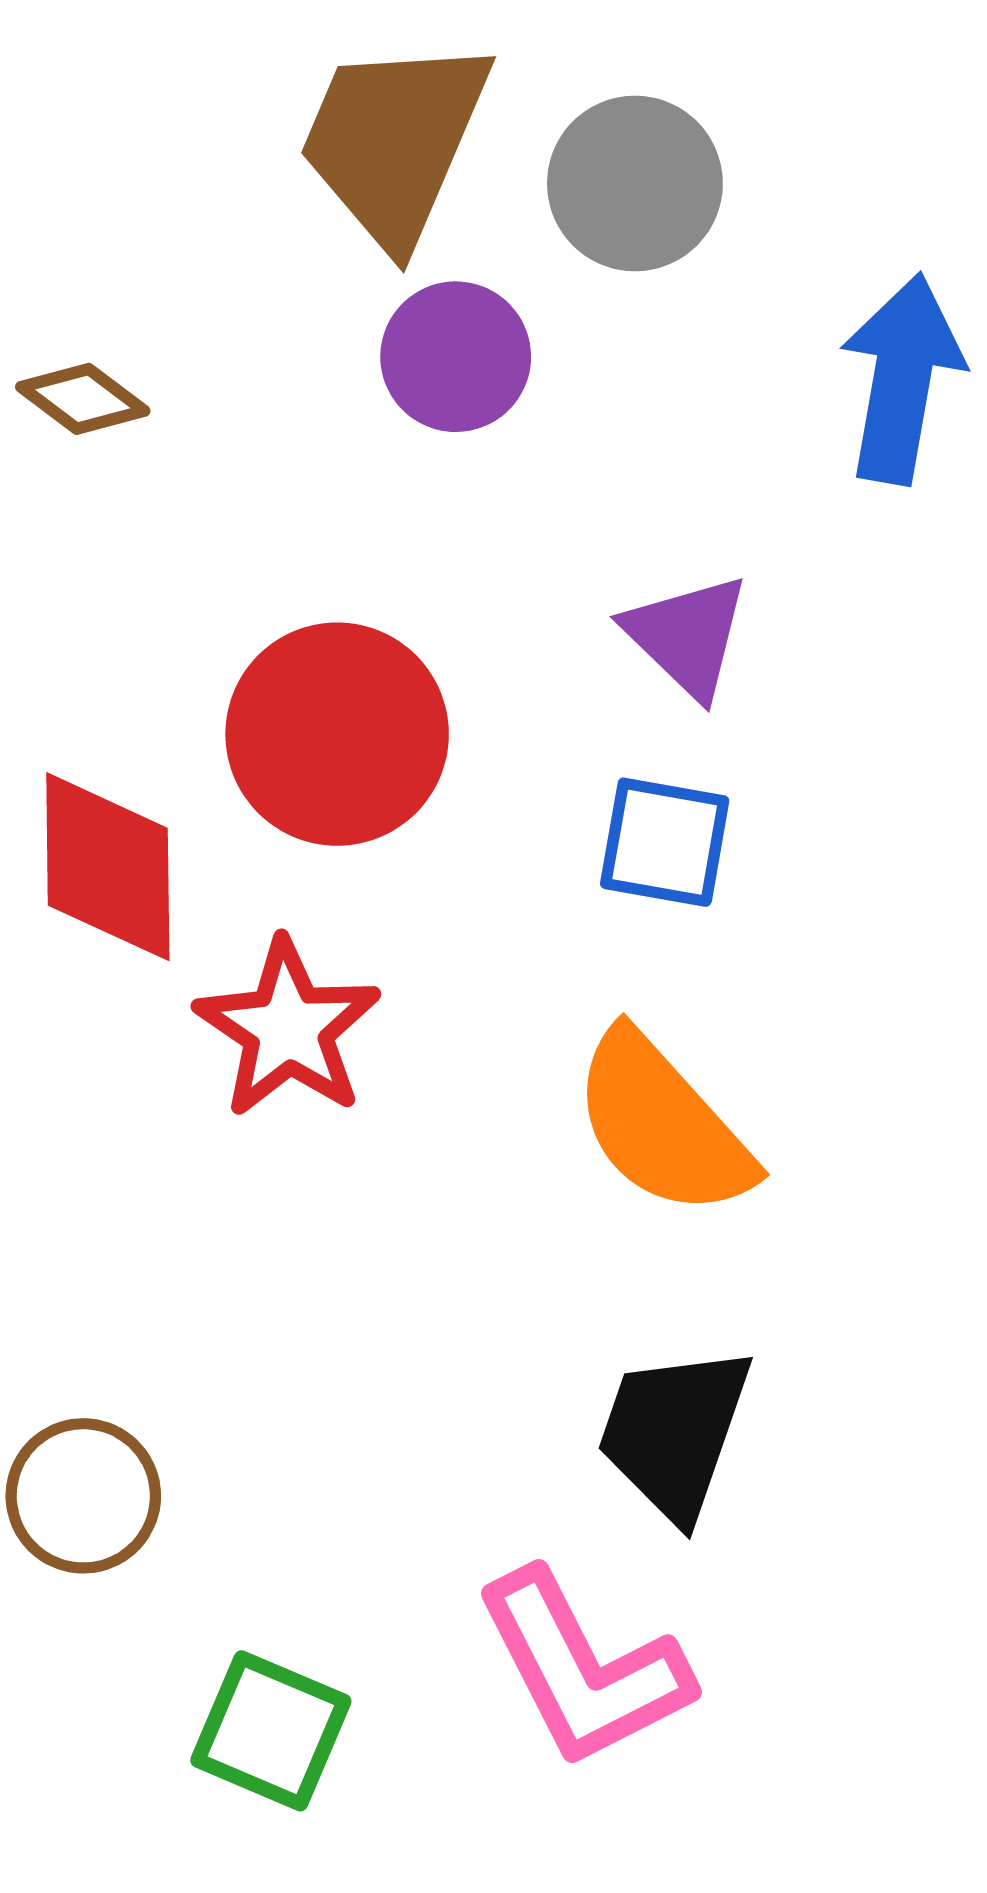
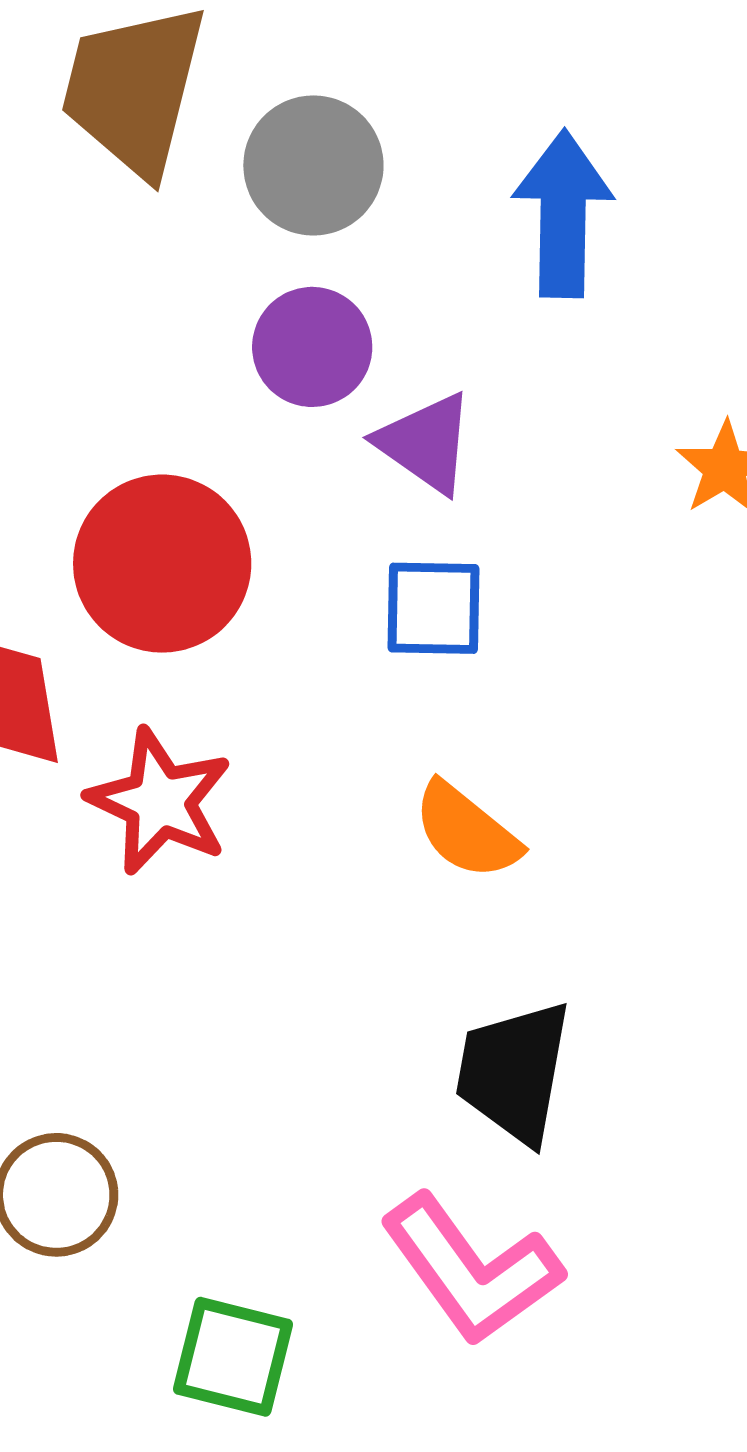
gray circle: (635, 183) -> (313, 165), moved
purple circle: (456, 357) -> (312, 347), moved
orange semicircle: (662, 1124) -> (466, 831), size x0.7

